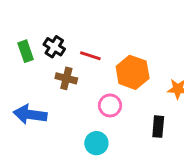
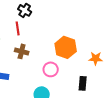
black cross: (54, 47) -> (25, 10), moved
red line: (90, 56) -> (18, 28), moved, turned 64

